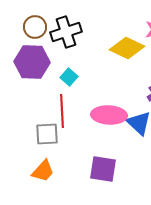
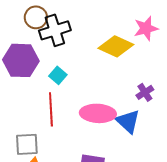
brown circle: (35, 27) -> (36, 17), moved
gray square: (47, 134) -> (27, 144), moved

